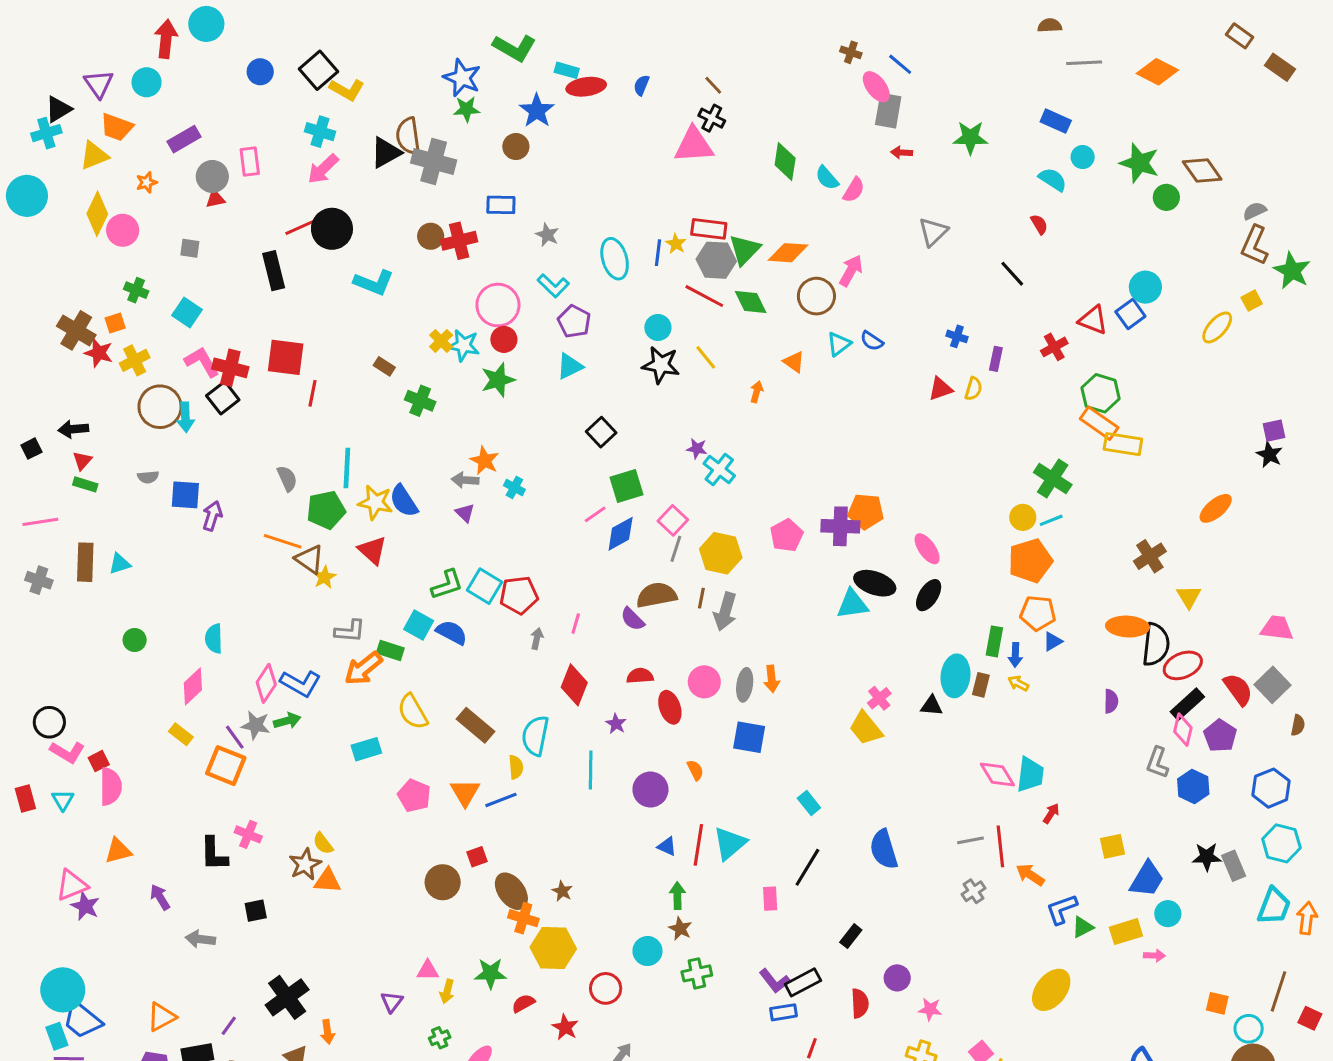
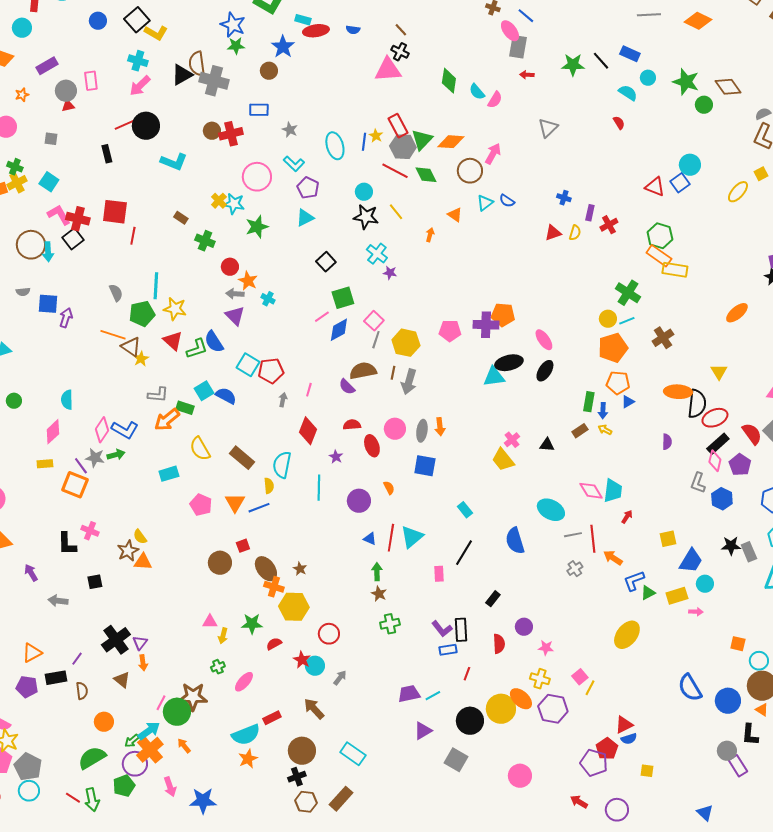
blue semicircle: (641, 85) -> (353, 30), turned -104
red rectangle: (709, 229) -> (398, 126), turned 55
black rectangle: (274, 271) -> (107, 154), size x0.7
black line: (1012, 274) -> (601, 61), moved
red circle: (504, 339) -> (230, 267), moved
red cross: (1054, 347) -> (609, 225), moved
yellow cross: (135, 360) -> (17, 183), moved
cyan cross: (719, 470) -> (377, 254), moved
blue semicircle: (404, 501) -> (214, 342), moved
purple triangle: (465, 513) -> (235, 316), size x1.5
pink pentagon: (787, 535) -> (450, 331), turned 30
brown cross: (1150, 556) -> (663, 338), moved
black ellipse: (875, 583) -> (509, 363), turned -32
green L-shape: (447, 585) -> (197, 349), moved
cyan square: (419, 625) -> (204, 391), turned 30
cyan ellipse: (955, 676) -> (551, 510), moved, turned -68
brown rectangle: (981, 685) -> (580, 431), turned 42
yellow rectangle: (181, 734) -> (45, 464), turned -42
cyan circle: (647, 951) -> (315, 666), moved
black rectangle: (803, 982) -> (461, 630), turned -65
purple triangle: (392, 1002) -> (140, 643), moved

